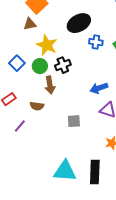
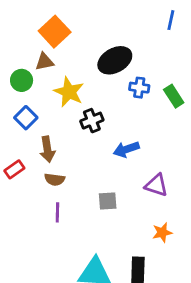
green circle: (40, 66) -> (22, 80), moved
brown arrow: (50, 85) -> (47, 149), moved
blue arrow: (99, 88) -> (126, 149), moved
purple line: (20, 126) -> (57, 212), moved, turned -40

